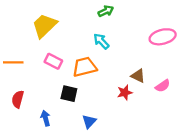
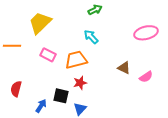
orange line: (13, 62) -> (12, 46), moved
red star: (125, 93) -> (80, 83), moved
black square: (69, 94) -> (61, 96), moved
blue arrow: (46, 118) -> (41, 106), turned 48

